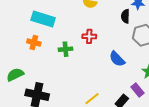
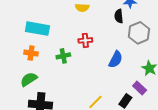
blue semicircle: (117, 59) -> (116, 59), turned -102
green semicircle: (15, 75) -> (29, 79), moved

